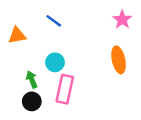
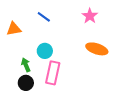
pink star: (122, 20) -> (90, 16), moved
orange ellipse: (119, 60) -> (97, 49), turned -60

